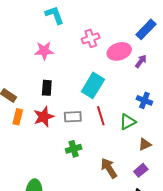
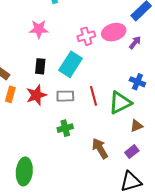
pink cross: (91, 38) -> (86, 36), moved
cyan rectangle: (93, 85) -> (70, 64), moved
green triangle: (128, 122) -> (120, 103), size x1.4

